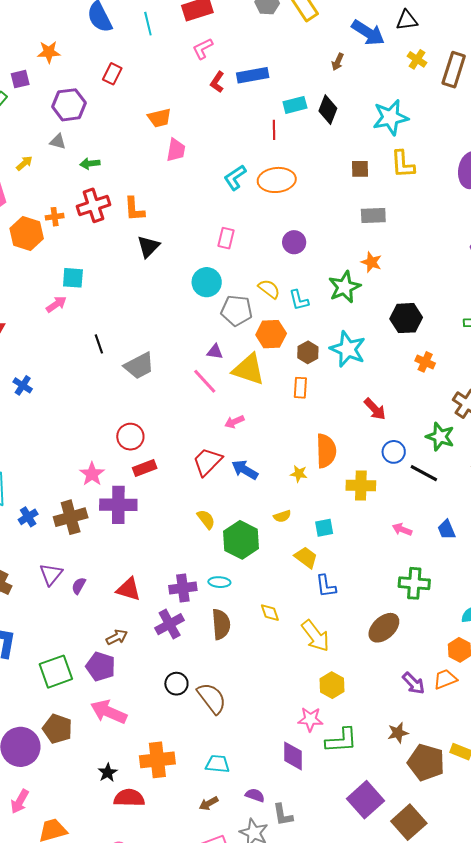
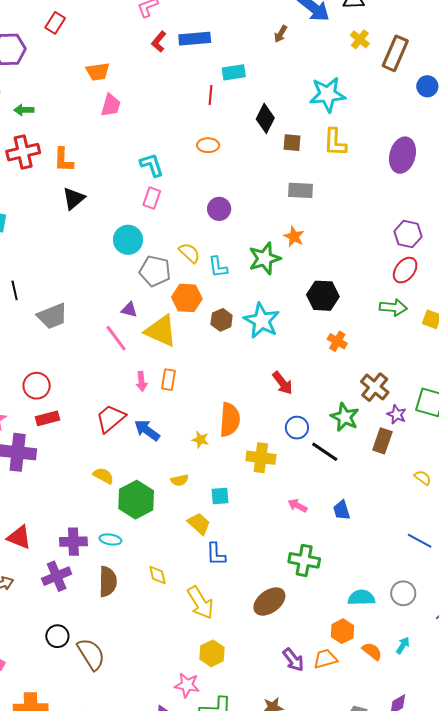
black diamond: (328, 110) -> (265, 118), moved
cyan L-shape: (235, 177) -> (152, 165), moved, turned 100
orange ellipse: (277, 180) -> (208, 145), size x0.6
orange rectangle: (300, 388) -> (168, 380), moved
pink arrow: (234, 422) -> (141, 381), turned -78
yellow semicircle: (206, 519) -> (103, 476), turned -30

